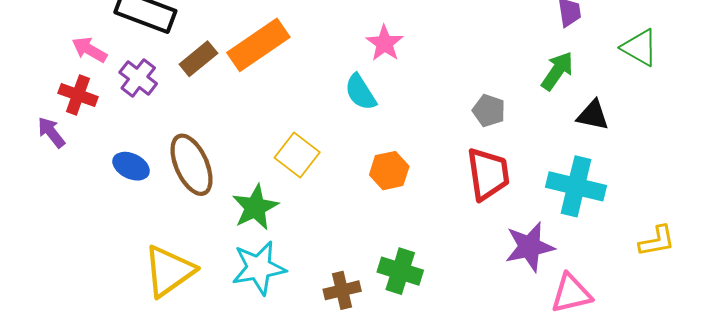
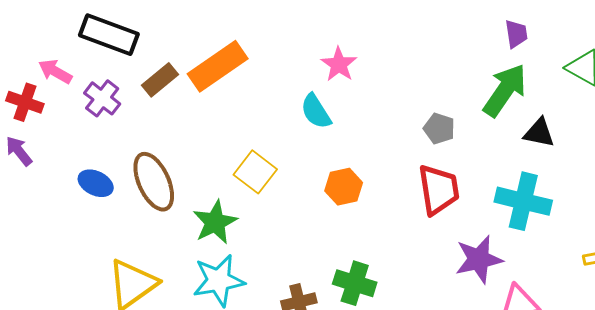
green arrow: (557, 71) -> (505, 90), size x1.4
red cross: (78, 95) -> (25, 102), moved

